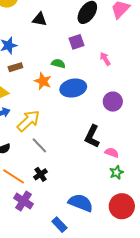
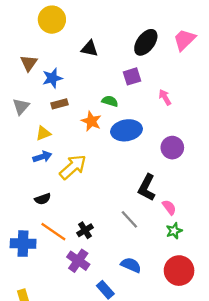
gray line: (39, 145) -> (129, 219), moved
pink semicircle: (112, 153) -> (169, 207), turned 32
purple cross: (24, 201) -> (78, 261), moved
blue semicircle: (81, 203) -> (131, 265), size x0.7

